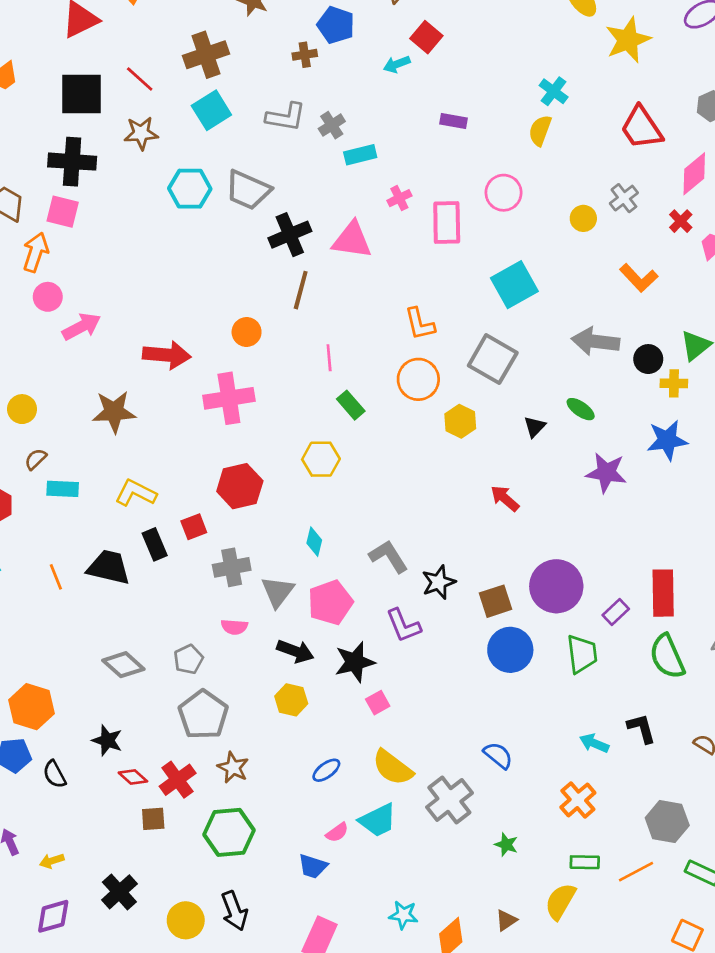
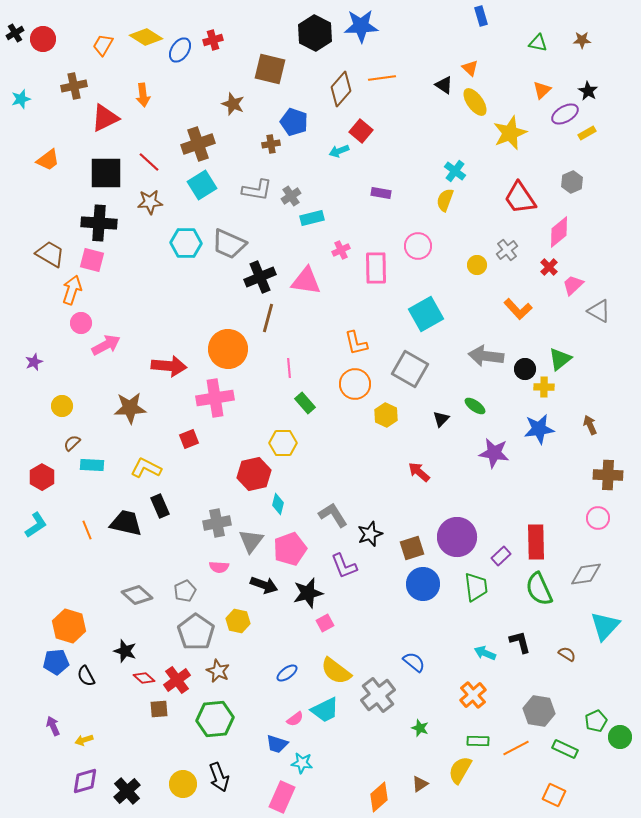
orange circle: (247, 332) -> (228, 349), size x1.8
red hexagon: (240, 486) -> (254, 474), moved
red square: (194, 527) -> (189, 439), moved
yellow hexagon: (291, 700) -> (238, 621), moved
black cross: (119, 892) -> (127, 791), moved
cyan star: (403, 915) -> (302, 763), moved

